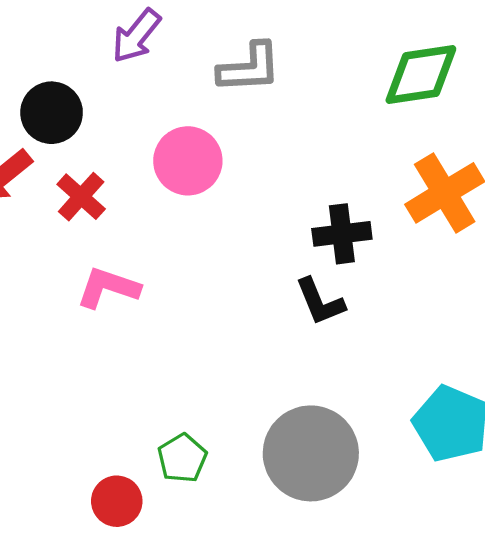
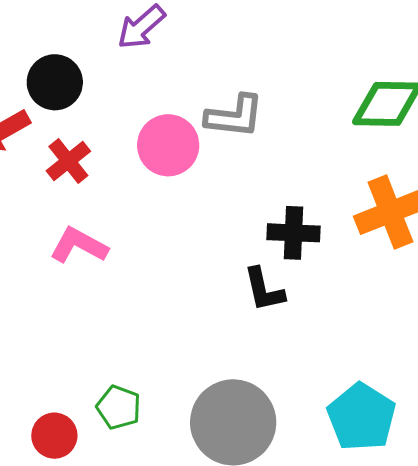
gray L-shape: (249, 68) -> (235, 116), moved
green pentagon: (182, 458) -> (119, 407), turned -30

